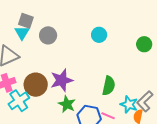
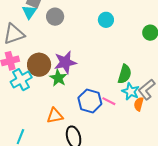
green semicircle: (109, 86) -> (125, 74), moved
green star: (67, 104) -> (58, 78), moved

